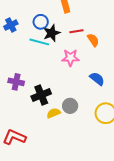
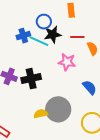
blue cross: (11, 25) -> (23, 36), moved
black cross: (41, 95) -> (31, 79), moved
gray circle: (70, 106) -> (58, 109), size x1.6

